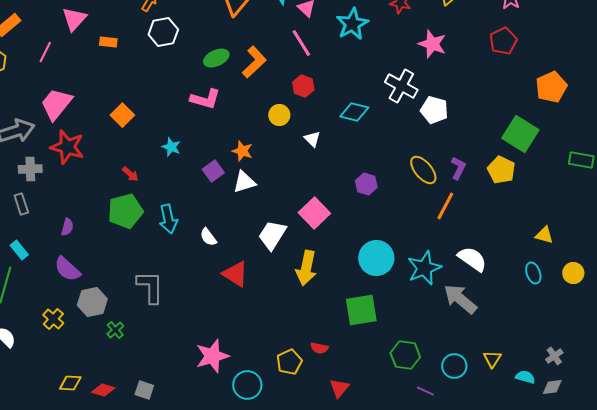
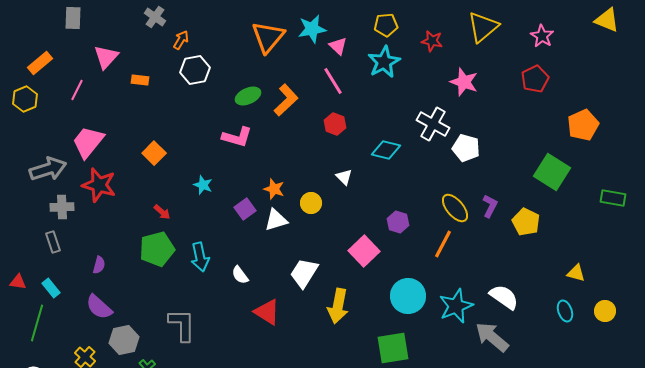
yellow circle: (279, 115) -> (311, 203), moved
yellow pentagon: (501, 170) -> (526, 222), moved
orange line: (445, 206) -> (443, 244), moved
pink square: (314, 213) -> (364, 251), moved

